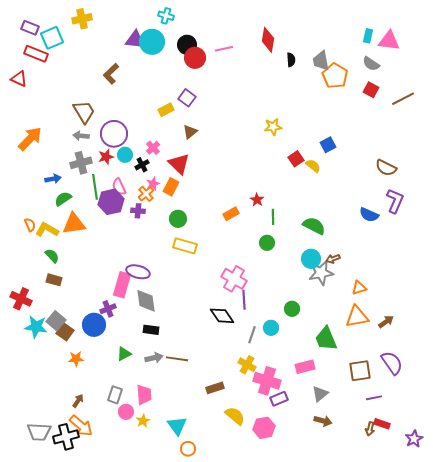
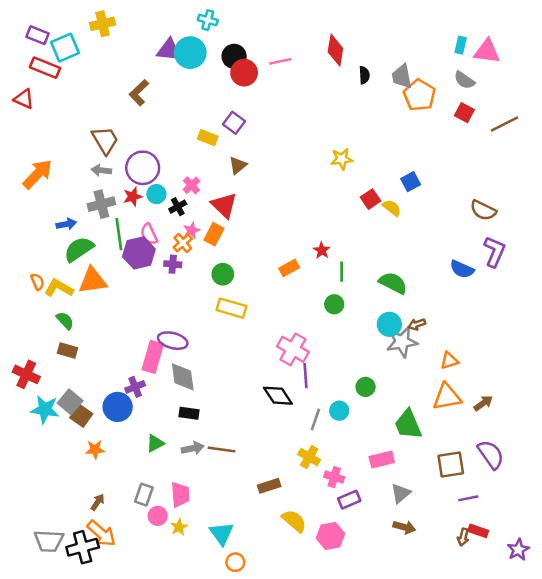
yellow rectangle: (166, 110) -> (208, 138), turned 49
green semicircle: (63, 199) -> (79, 249), size x1.4
pink cross: (267, 381) -> (334, 477), size x0.6

